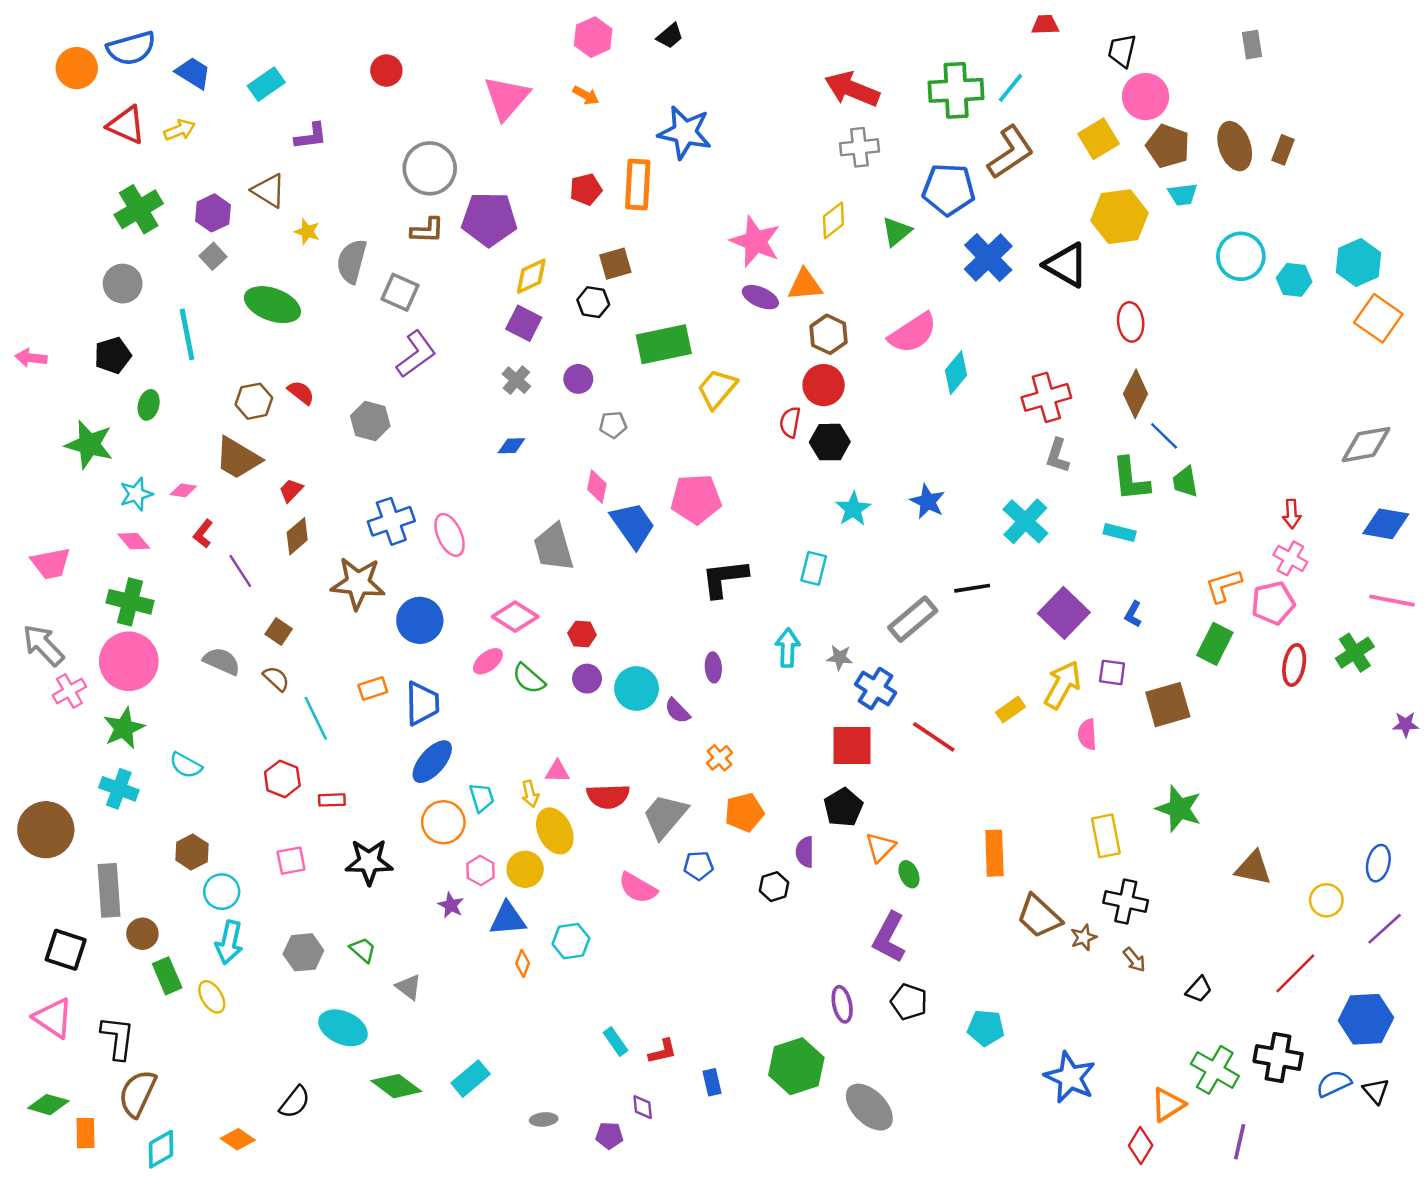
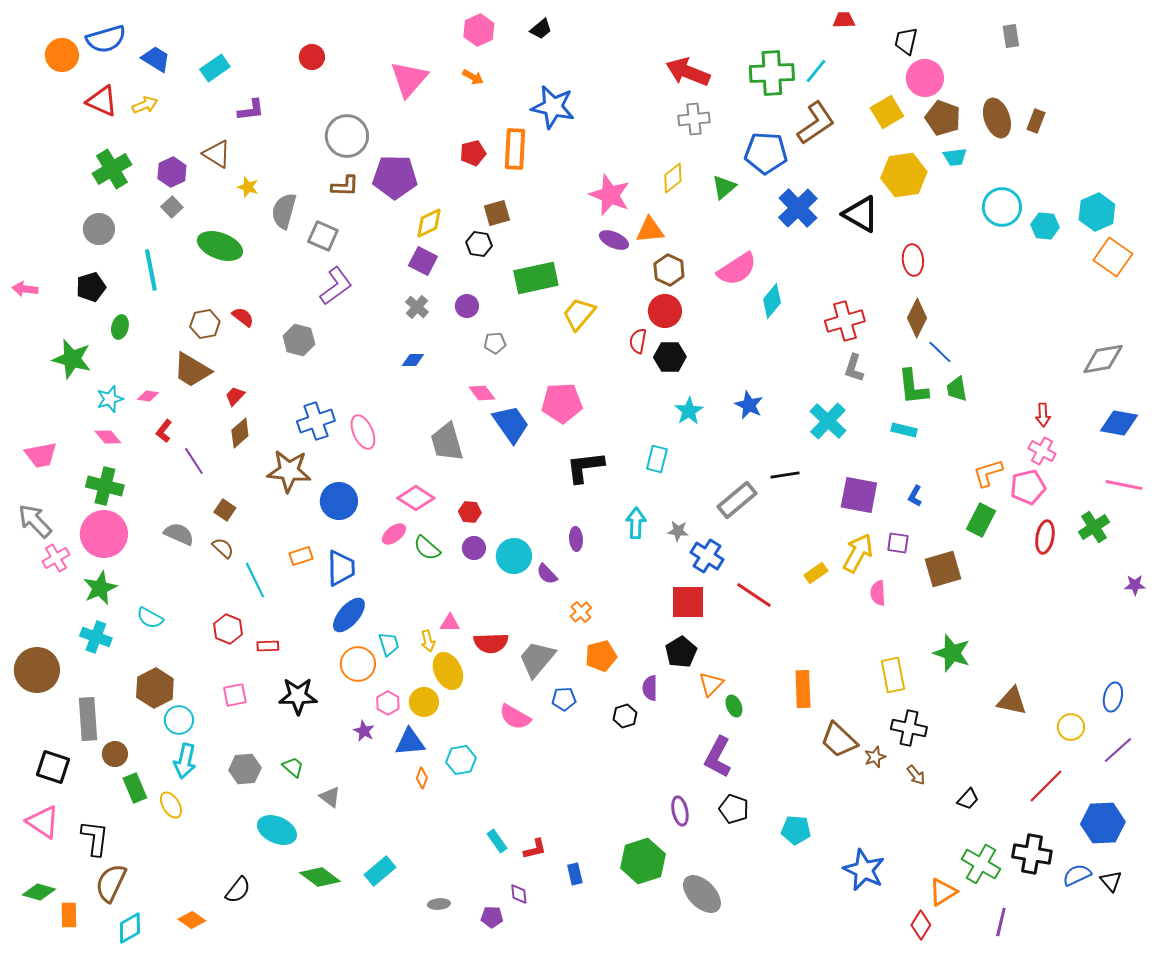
pink diamond: (597, 487) -> (482, 393), turned -48
purple square: (1064, 613) -> (859, 495), turned -33
brown hexagon: (192, 852) -> (155, 688), size x1.4

